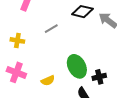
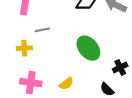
gray line: (51, 29) -> (42, 30), moved, turned 32
green ellipse: (77, 66) -> (88, 48), moved

